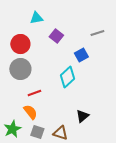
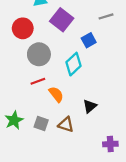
purple square: (56, 36) -> (62, 20), size x1.5
gray circle: (20, 69) -> (39, 54), moved
orange semicircle: (30, 112) -> (56, 94), moved

